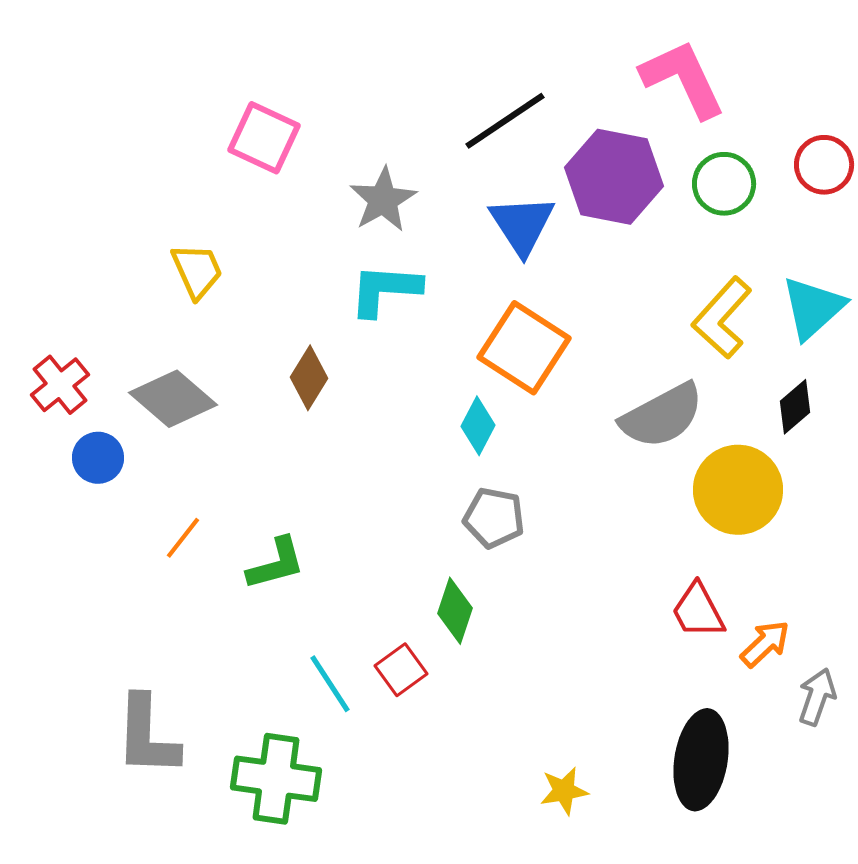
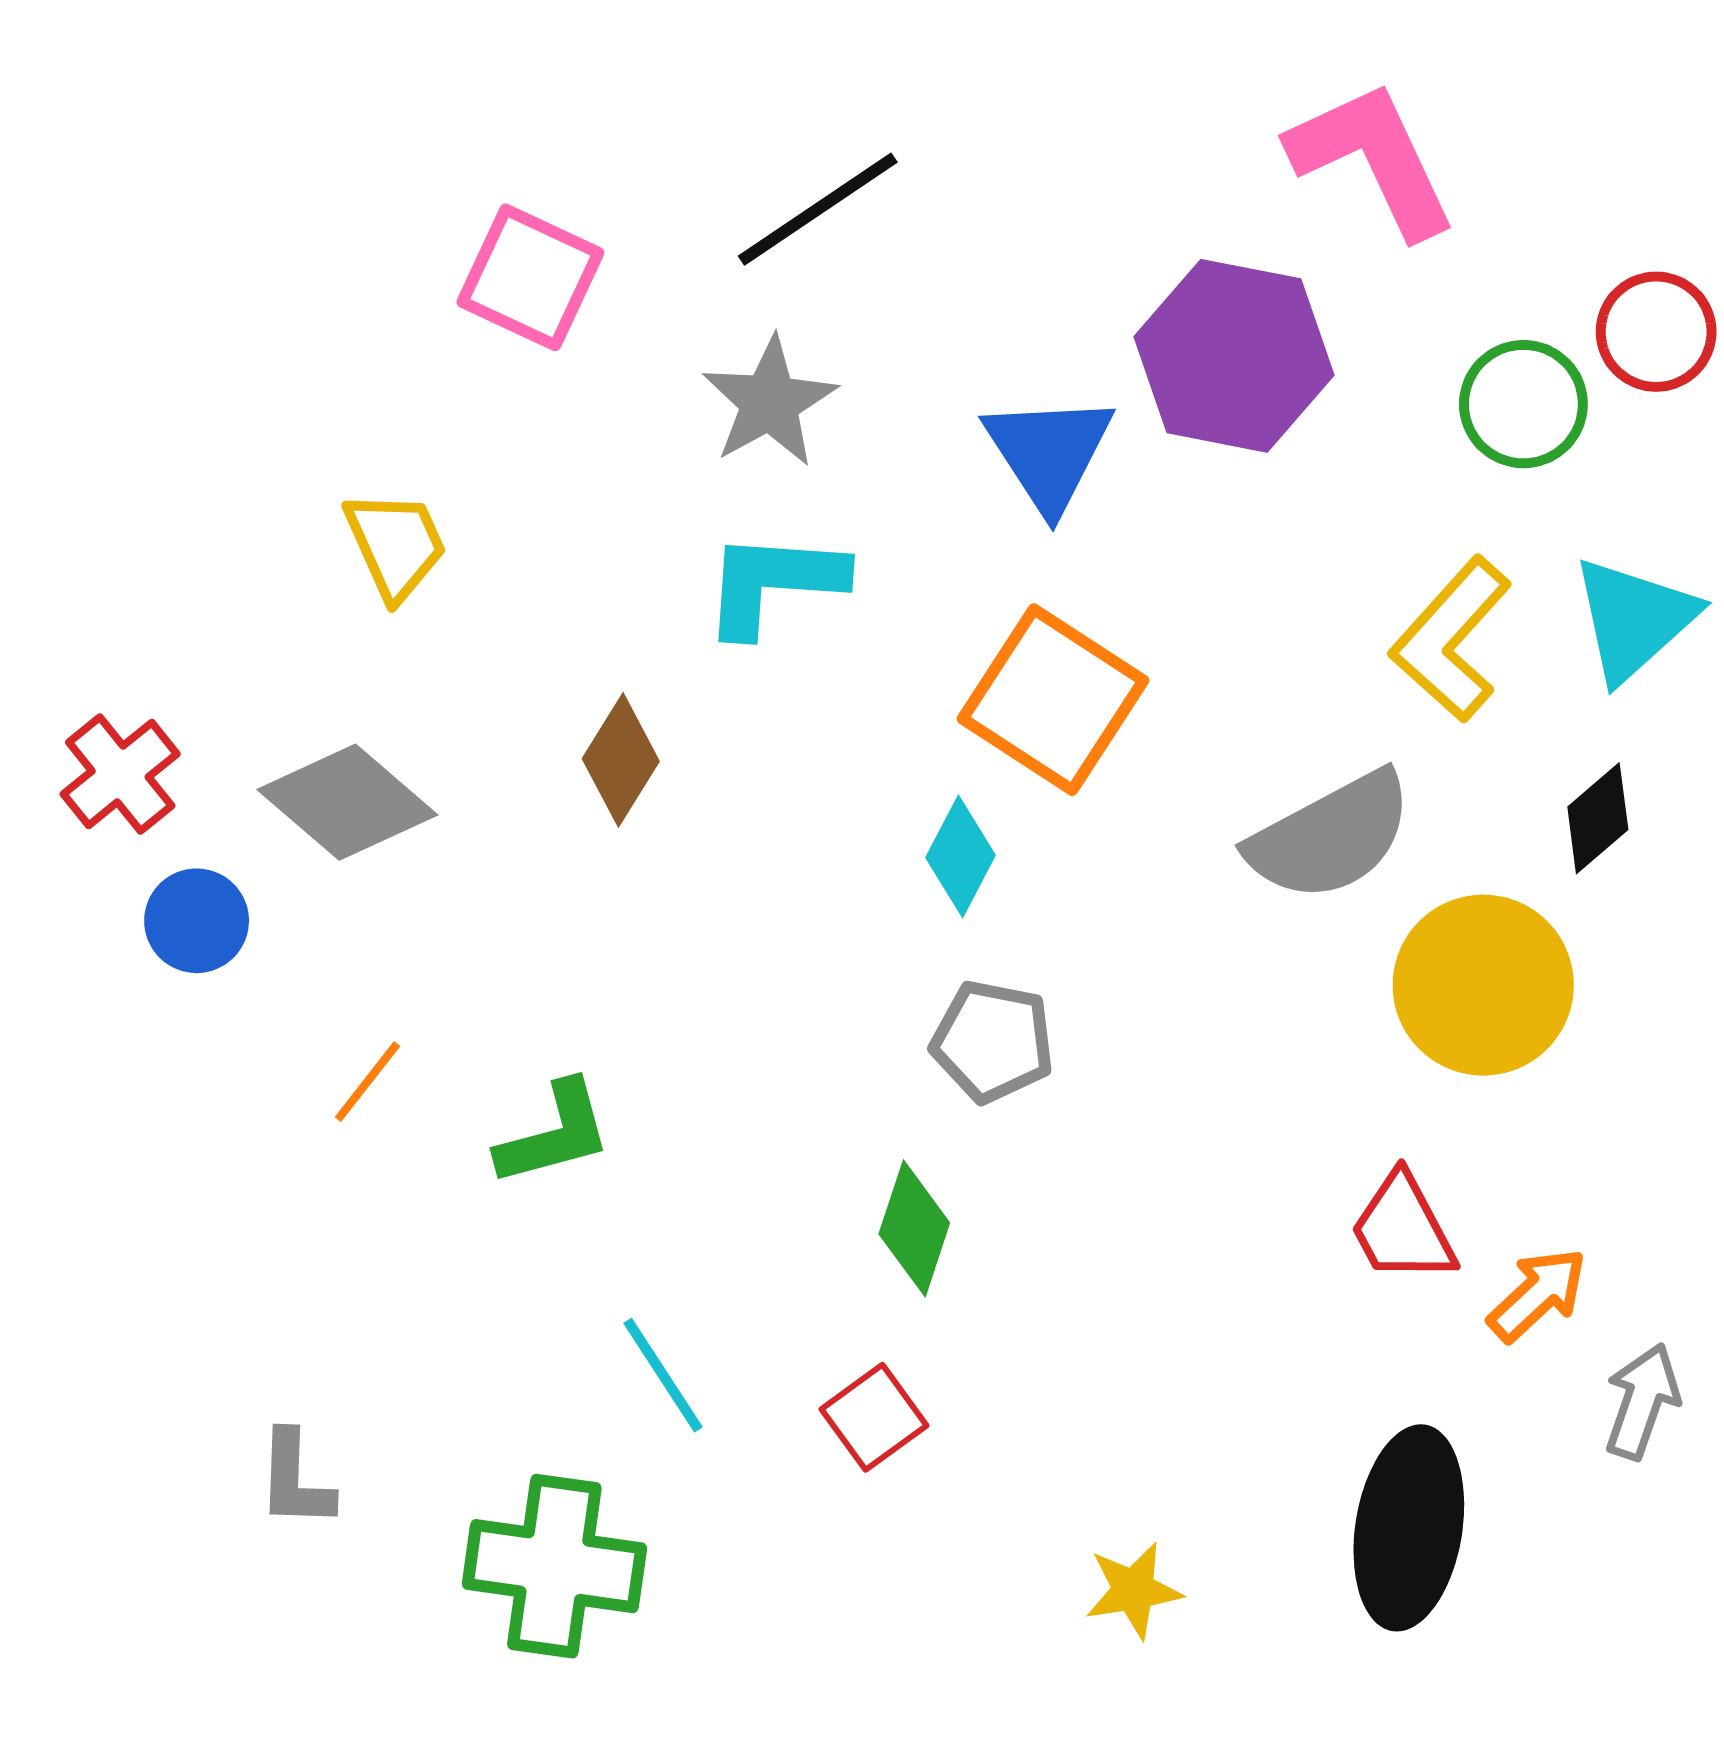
black line: (505, 121) -> (818, 209), moved
green circle: (724, 184) -> (1523, 404), moved
red square: (401, 670) -> (874, 1417), moved
gray L-shape: (147, 736) -> (295, 1480), size x0.6

